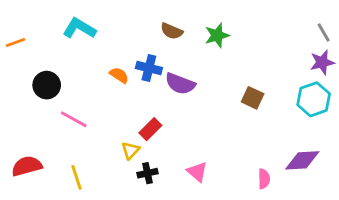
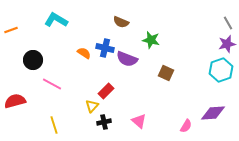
green star: (217, 35) -> (151, 40), moved, turned 30
brown square: (253, 98) -> (166, 73), moved
red semicircle: (27, 166) -> (15, 101), moved
pink semicircle: (264, 179) -> (186, 126), turned 32

